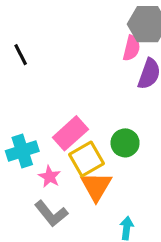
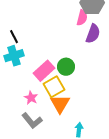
black line: (21, 55) -> (14, 37), moved
green circle: (125, 143) -> (66, 67), moved
cyan cross: (22, 151) -> (14, 56), moved

